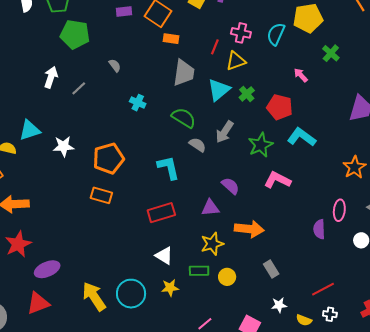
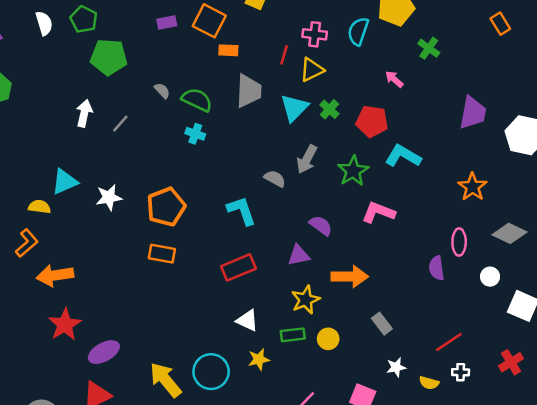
green semicircle: (184, 118) -> (197, 100), moved

